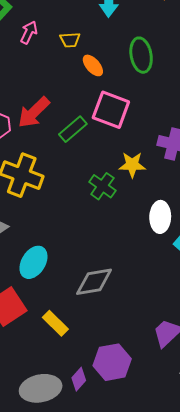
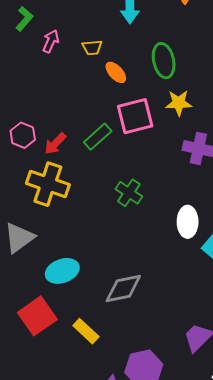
pink square: (111, 110) -> (135, 116), turned -33
red arrow: (34, 112) -> (55, 144), moved, size x0.7
yellow star: (132, 165) -> (179, 103), moved
cyan ellipse: (33, 262) -> (62, 271), turned 40

